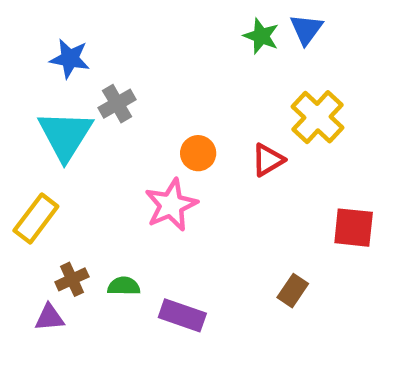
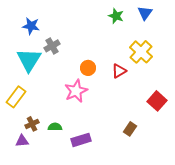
blue triangle: (306, 29) -> (145, 13), moved
red square: (354, 228) -> (157, 101), turned 36
purple rectangle: (182, 315) -> (81, 140), turned -36

